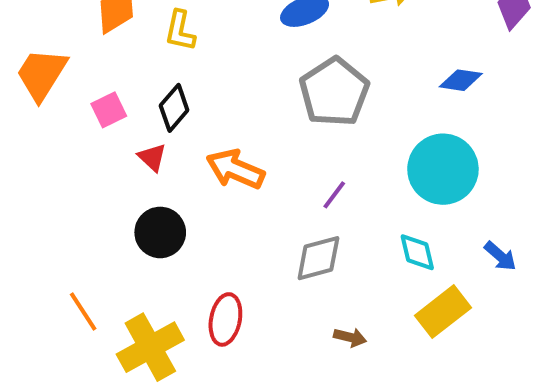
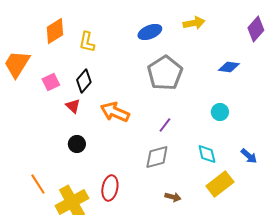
cyan circle: (443, 169) -> (220, 112), size x0.5
black circle: (160, 232) -> (77, 144), size x0.7

